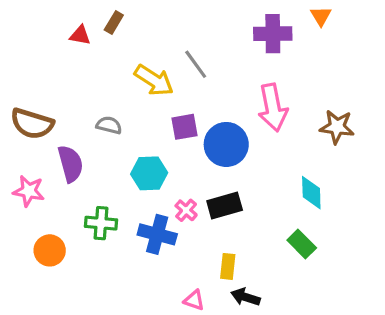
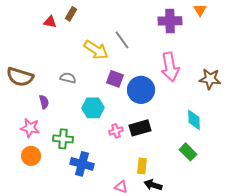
purple square: (184, 127) -> (115, 79), turned 30
purple semicircle: (70, 164) -> (44, 102), size x0.6
pink star: (29, 191) -> (30, 128), moved
pink cross: (186, 210) -> (116, 131), turned 32
blue cross: (157, 234) -> (82, 164), moved

